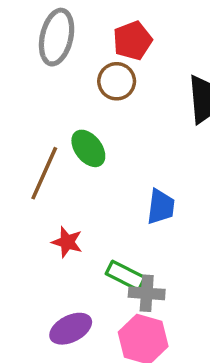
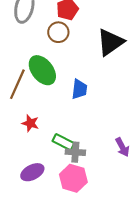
green ellipse: (88, 148) -> (42, 70), size x1.4
blue trapezoid: (161, 207) -> (79, 89), moved

